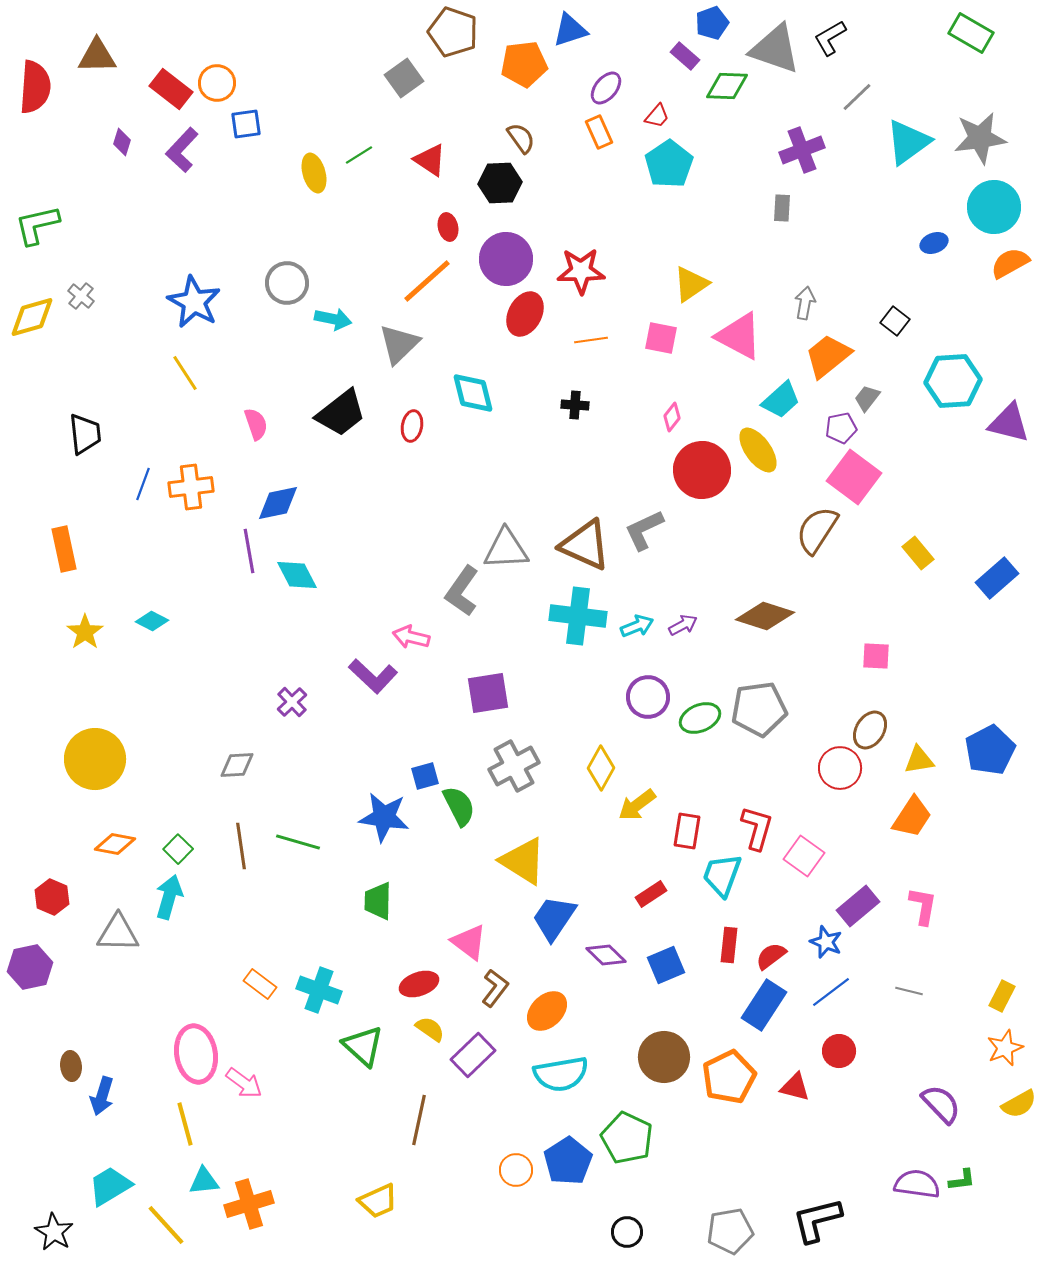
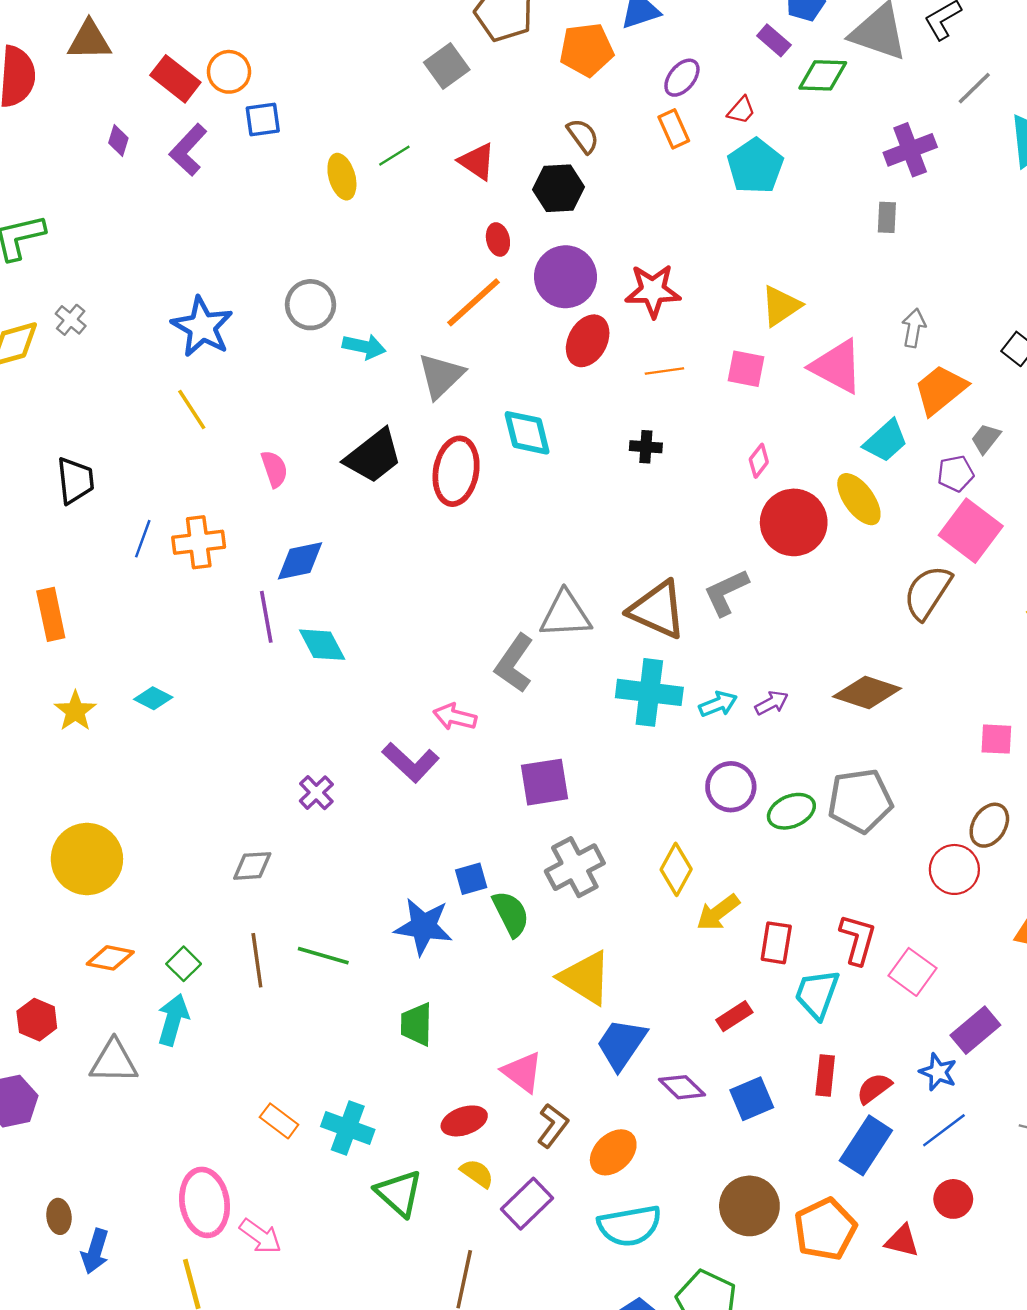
red ellipse: (412, 426) -> (456, 471), size x1.8

